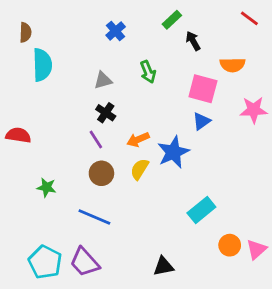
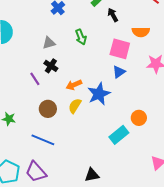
purple line: (96, 139) -> (35, 79), moved
orange circle: (230, 245) -> (139, 118), moved

